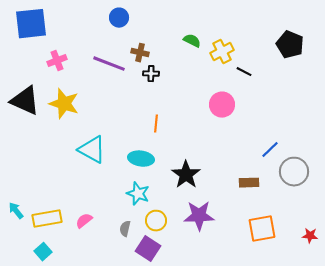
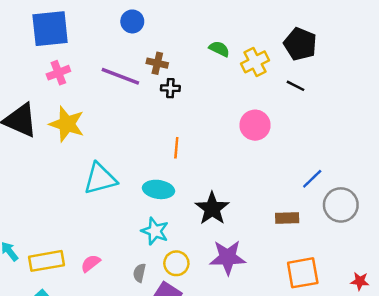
blue square: (31, 24) -> (50, 29), moved
black pentagon: (290, 45) -> (300, 44), moved
black line: (244, 72) -> (296, 86), moved
cyan triangle: (92, 150) -> (100, 179), turned -44

